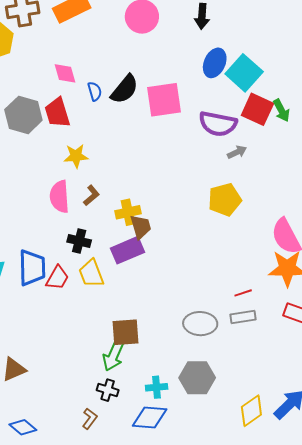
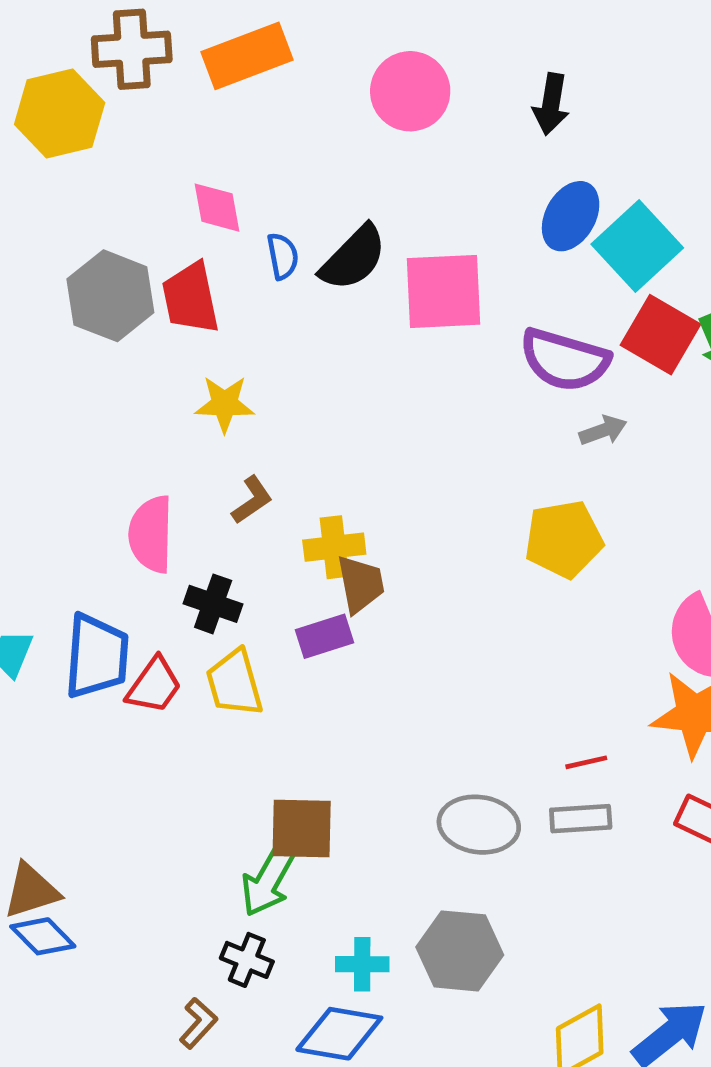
pink semicircle: (59, 197) -> (151, 534), moved
purple rectangle: (127, 250) -> (324, 636), size x0.7
blue diamond: (23, 427) -> (43, 936), moved

